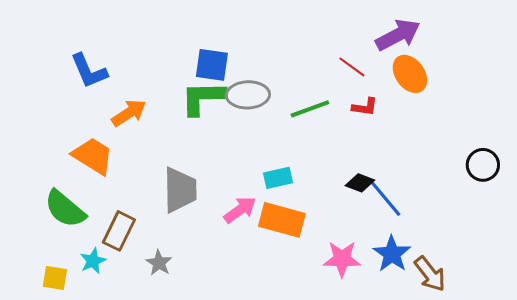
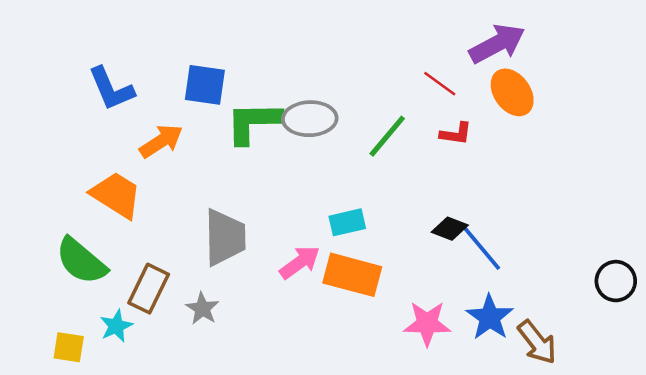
blue square: (212, 65) -> (205, 85), moved
green line: (310, 109) -> (387, 136), turned -30
black circle: (483, 165) -> (616, 281), moved
gray star: (159, 263) -> (202, 309), moved

